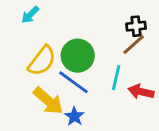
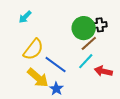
brown line: (134, 44) -> (89, 43), moved
green circle: (78, 56) -> (84, 28), moved
cyan line: (116, 78) -> (86, 61), turned 30

